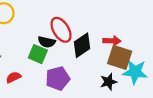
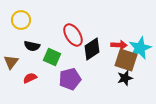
black semicircle: (47, 42) -> (32, 46), moved
cyan star: (135, 72) -> (140, 48), moved, turned -30
black star: (109, 82) -> (125, 78), moved

